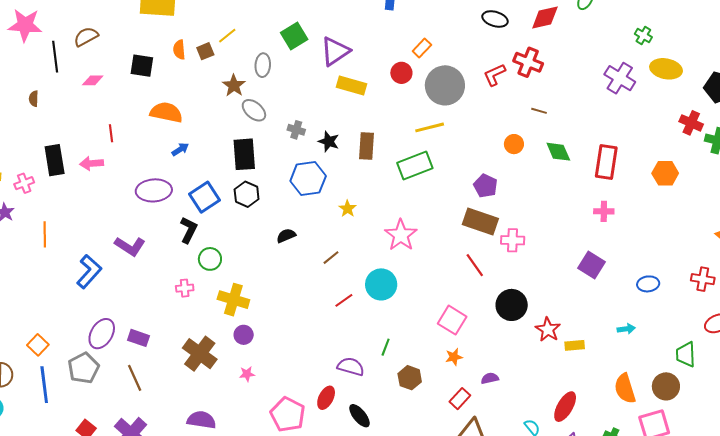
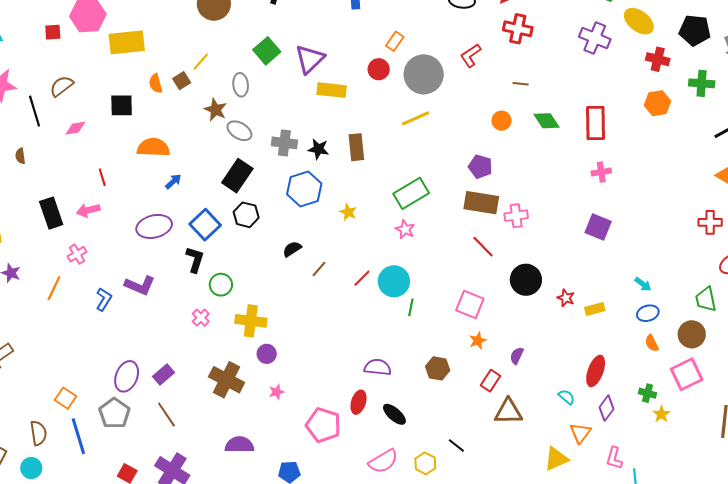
red cross: (528, 62) -> (518, 29), moved
yellow ellipse: (666, 69) -> (639, 21), turned 36
red cross: (691, 123) -> (658, 59), moved
gray cross: (296, 130) -> (284, 143), size x1.4
black rectangle: (244, 154) -> (237, 176), turned 48
green rectangle: (415, 165) -> (411, 193), moved
orange hexagon: (665, 173) -> (658, 103), moved
pink cross: (24, 183) -> (77, 254), moved
orange line: (45, 234) -> (54, 288), turned 35
pink star: (401, 235) -> (405, 229), size x0.6
brown line: (331, 258) -> (319, 269), moved
blue L-shape: (89, 272) -> (104, 299), moved, size x0.7
blue ellipse: (648, 284) -> (648, 313), moved
pink cross: (185, 288) -> (201, 318), turned -30
red line: (344, 300) -> (362, 278), moved
cyan arrow: (626, 329) -> (643, 284), turned 54
red star: (548, 330) -> (566, 298), size x0.7
purple rectangle: (138, 338) -> (164, 374), turned -50
green line: (386, 347) -> (411, 307), moved
purple semicircle: (490, 378) -> (517, 356), turned -42
orange semicircle: (625, 389) -> (652, 343), size x0.6

